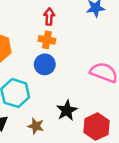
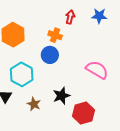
red arrow: (49, 17) -> (70, 17), moved

